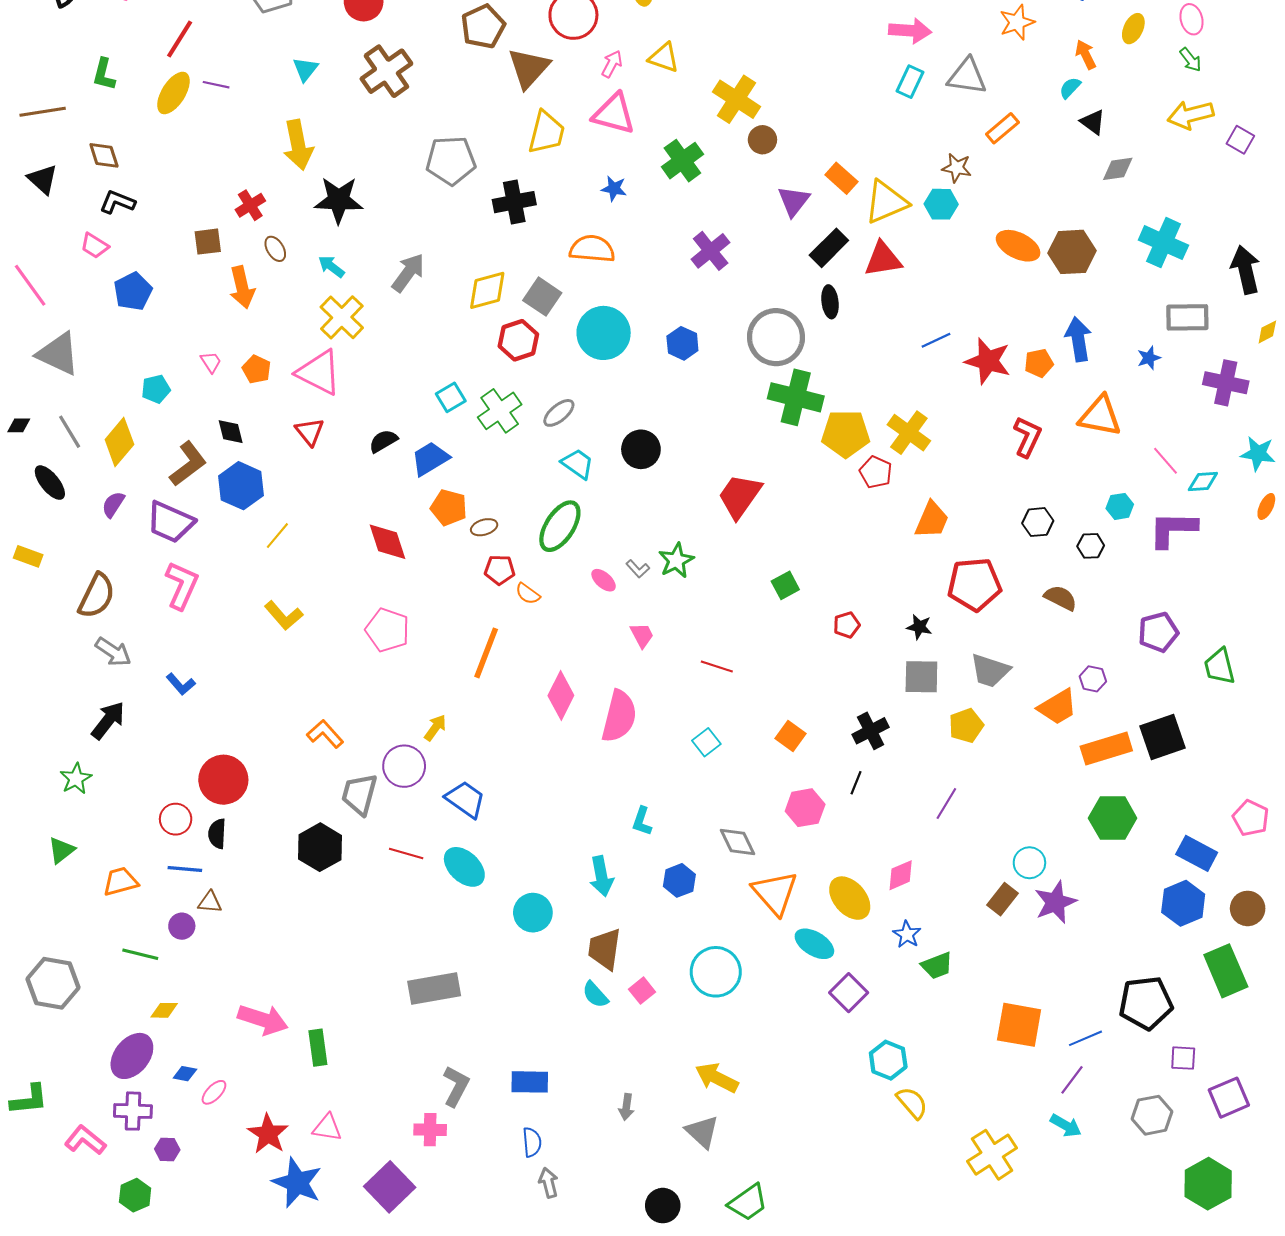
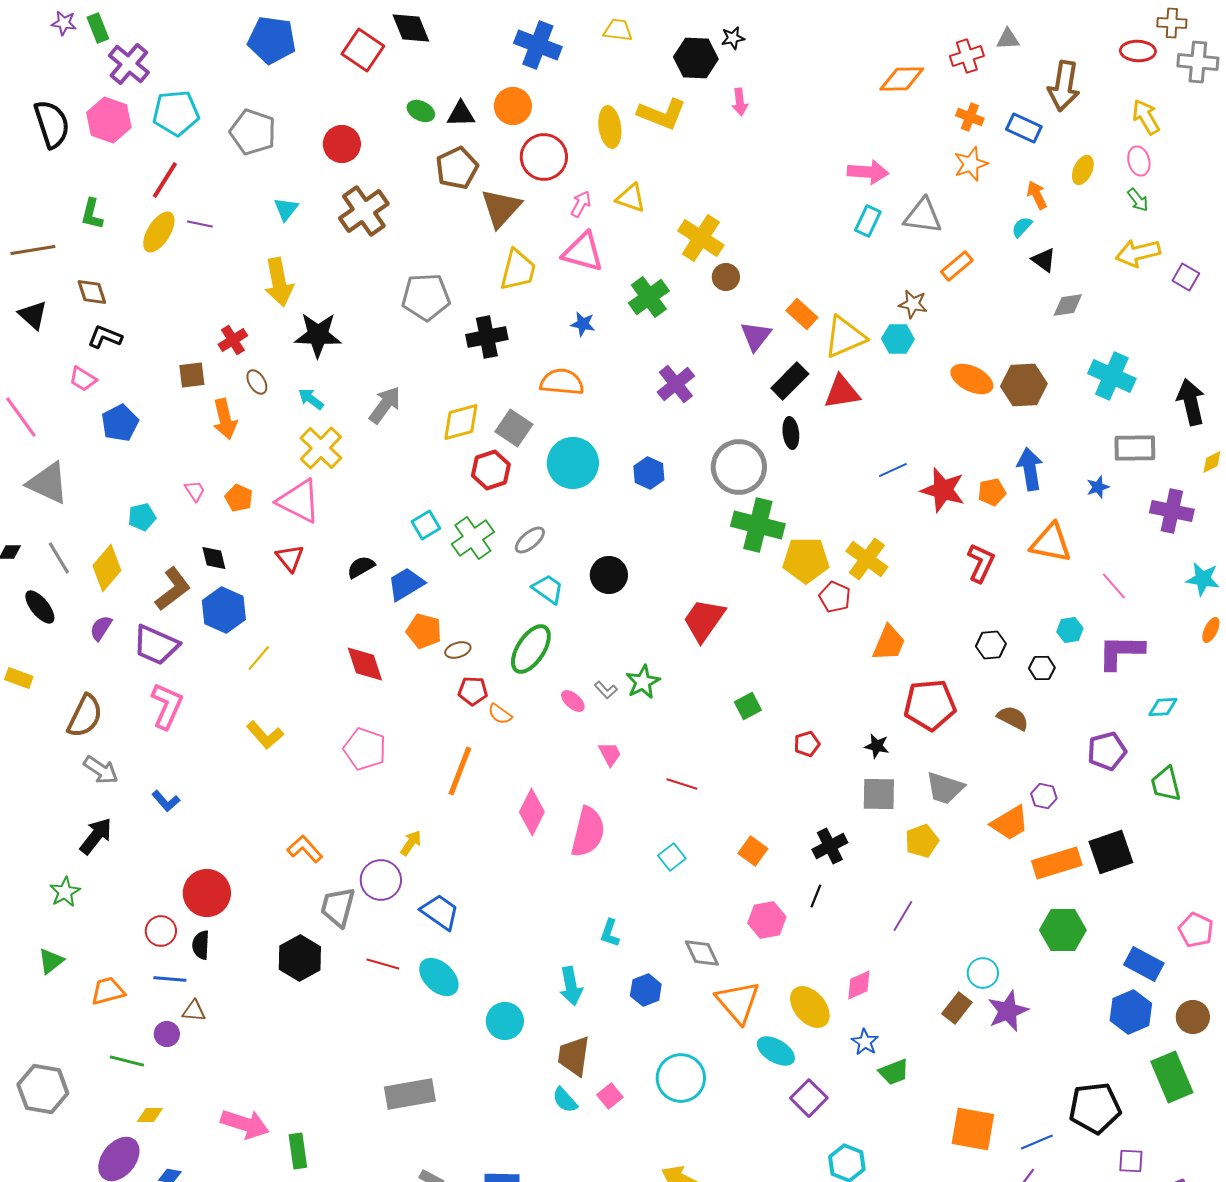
cyan diamond: (1203, 482) -> (1163, 707), moved

